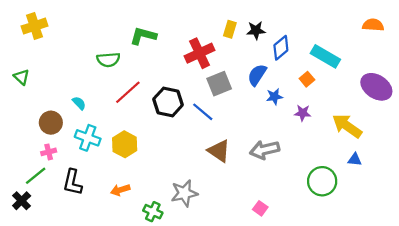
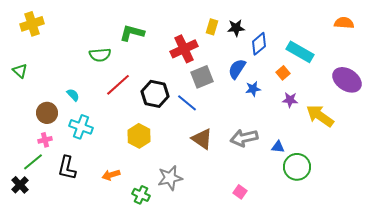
purple star: (303, 113) -> (290, 100), moved
yellow hexagon: (125, 144) -> (139, 136), moved
blue triangle: (355, 160) -> (278, 147), moved

